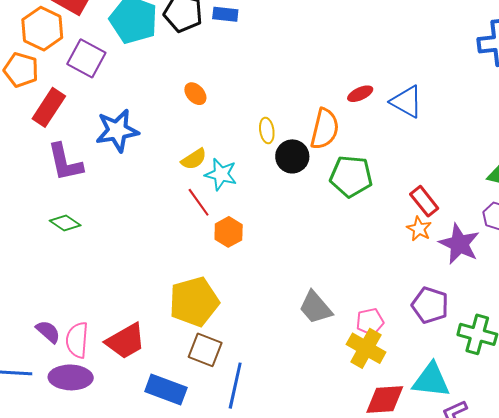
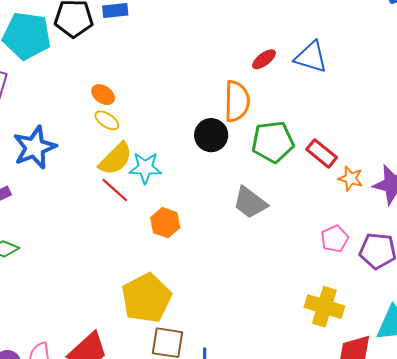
yellow ellipse: (267, 130) -> (107, 120), moved, turned -35
yellow semicircle: (194, 159) -> (116, 159), size x1.4
red rectangle: (424, 201) -> (322, 153), moved
red line: (199, 202) -> (115, 190), moved
gray trapezoid: (315, 307) -> (250, 203), moved
pink pentagon: (370, 322) -> (335, 239), moved

